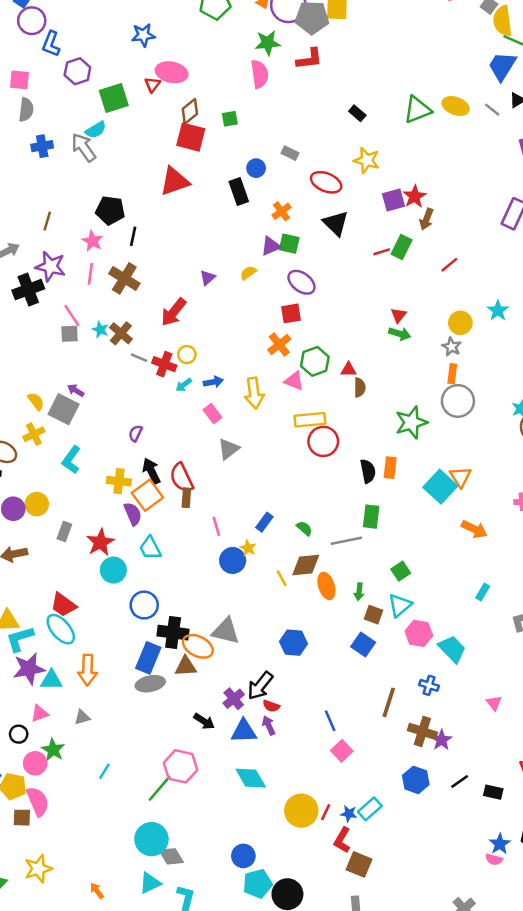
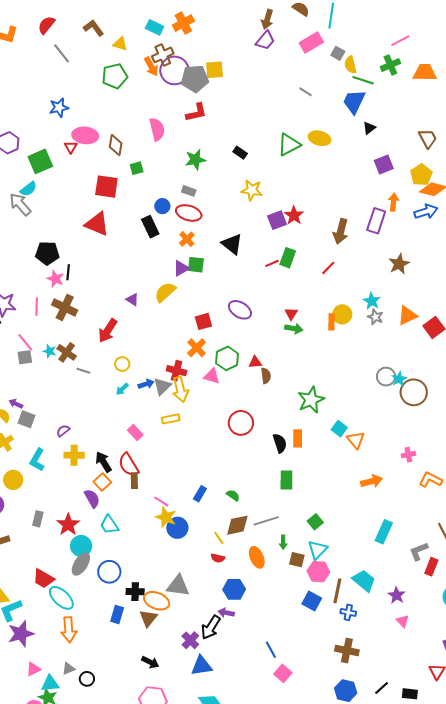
yellow semicircle: (503, 21) -> (350, 65), size x0.7
green star: (268, 43) -> (195, 160), moved
gray line: (492, 110) -> (306, 92), moved
brown diamond: (190, 111) -> (116, 145), moved, turned -35
red triangle: (175, 181) -> (97, 224), turned 48
red ellipse: (326, 182) -> (189, 213), moved
brown arrow: (427, 219) -> (341, 231), moved, size x1.4
pink star: (92, 241) -> (55, 279), moved
yellow semicircle: (248, 273) -> (165, 292), size x1.6
purple triangle: (208, 278) -> (132, 300), turned -40
purple ellipse: (301, 282) -> (240, 310), moved
gray star: (452, 347) -> (375, 317), moved
red cross: (164, 364) -> (177, 371), moved
orange rectangle: (452, 374) -> (332, 322), moved
purple arrow: (76, 390) -> (16, 404), moved
gray circle: (458, 401) -> (386, 377), moved, size x0.7
gray square: (64, 409) -> (27, 419), size x0.7
pink rectangle: (212, 414) -> (135, 433), moved
yellow rectangle: (310, 420) -> (171, 419), moved, size x0.7
purple semicircle: (135, 433) -> (63, 431), moved, turned 32
gray triangle: (229, 449) -> (162, 386), moved
yellow cross: (119, 481) -> (74, 455), moved
cyan square: (440, 487) -> (339, 429), moved, size x0.6
orange square: (147, 495) -> (102, 482), size x0.7
yellow circle: (37, 504) -> (13, 480), moved
pink line: (216, 526) -> (161, 501), turned -35
orange arrow: (474, 529) -> (372, 481), turned -35
gray line: (346, 541) -> (266, 521), moved
yellow star: (248, 548) -> (166, 517), moved, size x1.5
orange ellipse: (326, 586) -> (257, 557), moved
cyan rectangle: (483, 592) -> (384, 532), size x1.6
cyan ellipse: (61, 629) -> (61, 598), moved
black cross: (173, 633) -> (135, 592), size x0.7
pink hexagon: (419, 633) -> (318, 572), moved
blue square: (363, 645) -> (312, 601), moved
blue rectangle: (148, 658) -> (117, 614), size x0.7
brown triangle: (186, 666) -> (148, 618), turned -42
cyan triangle: (51, 680) -> (50, 683), moved
gray ellipse: (150, 684) -> (81, 564), moved, turned -40
brown line: (389, 702) -> (337, 591), moved
red semicircle: (271, 706) -> (218, 558), moved
black arrow: (204, 721) -> (150, 662), moved
purple arrow: (269, 725) -> (226, 613), moved, turned -49
black circle: (19, 734) -> (87, 679), moved
purple star: (441, 740) -> (397, 595), moved

